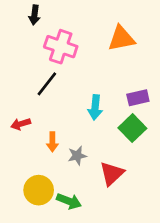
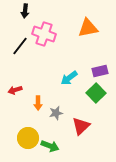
black line: (47, 84) -> (20, 46), moved
cyan arrow: (95, 107) -> (69, 78), turned 48

